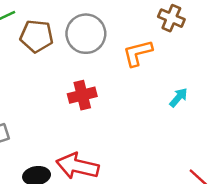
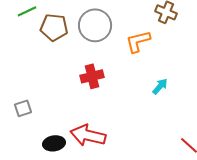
cyan arrow: (179, 98) -> (160, 86), moved

